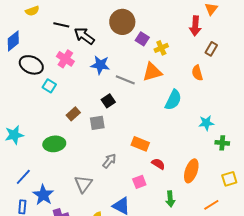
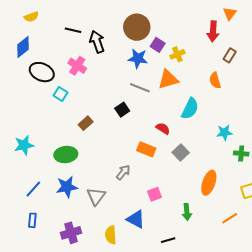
yellow semicircle: (32, 11) -> (31, 17), moved
black arrow: (84, 36) -> (97, 42), turned 35
blue star: (100, 65) -> (138, 58), moved
gray square: (97, 123) -> (181, 152), moved, turned -35
orange rectangle: (140, 144) -> (146, 149), moved
red semicircle: (158, 164) -> (163, 128), moved
blue star: (43, 195) -> (67, 187), moved, turned 30

